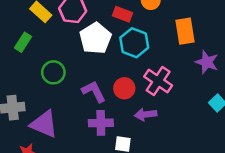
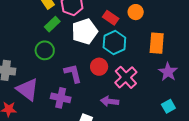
green rectangle: (23, 42) -> (52, 24), moved
red circle: (124, 88) -> (99, 67), moved
purple cross: (101, 123) -> (61, 98), moved

